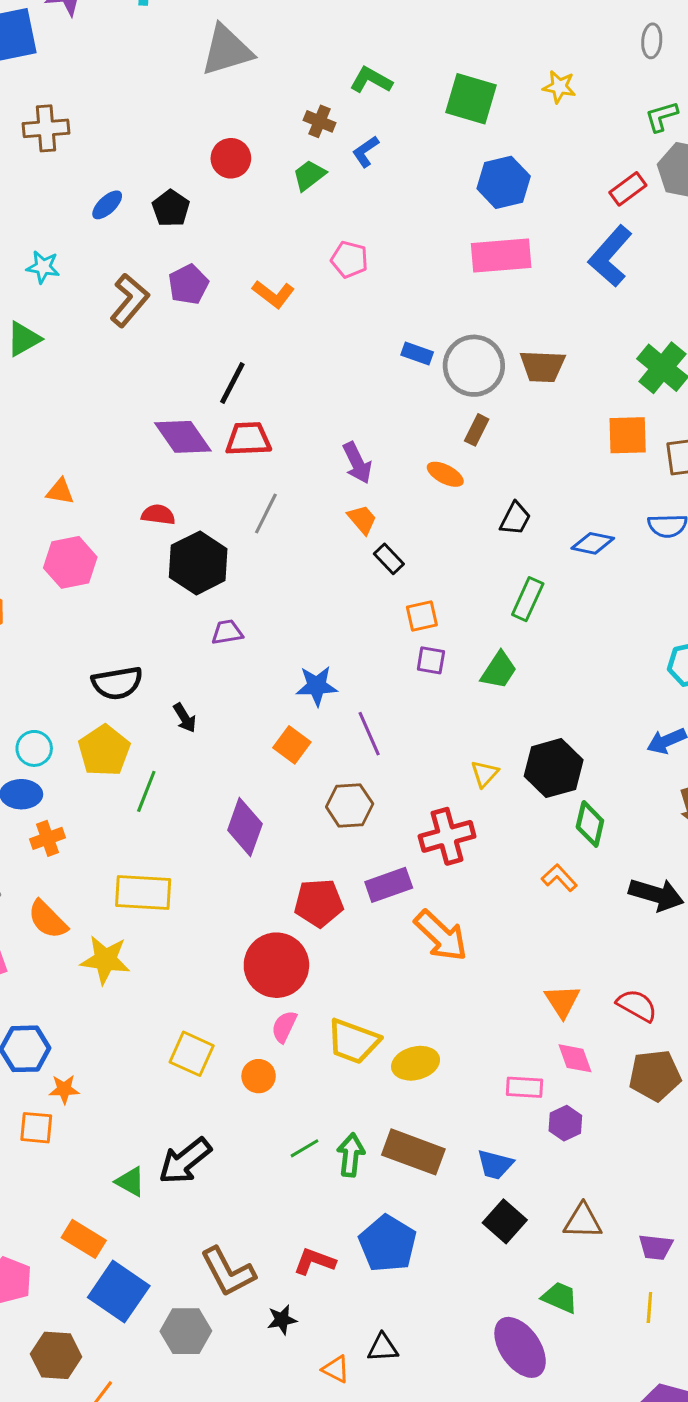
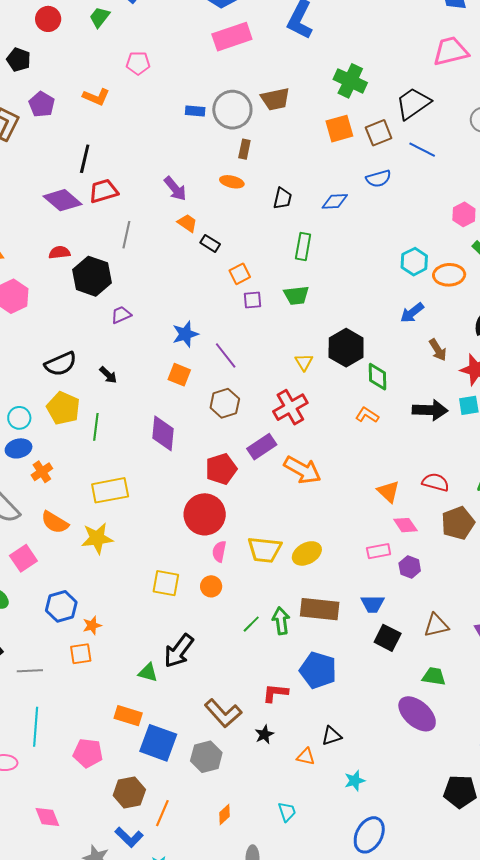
green trapezoid: (499, 670) -> (296, 295), turned 64

